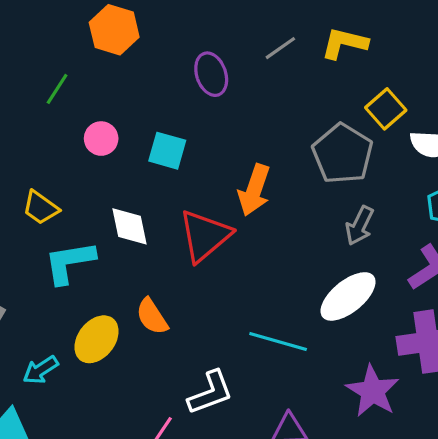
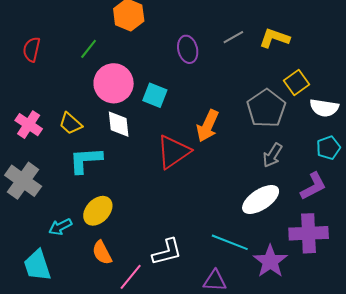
pink circle: (101, 139) -> (114, 83), size x1.8
white diamond: (130, 226) -> (119, 124), moved
orange semicircle: (152, 316) -> (102, 253), moved
cyan line: (278, 342) -> (230, 242), moved

